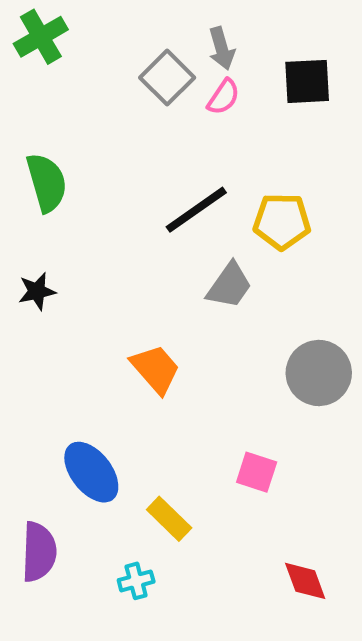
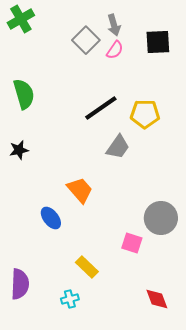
gray circle: (319, 373) -> (161, 218), moved
blue ellipse: (91, 472) -> (51, 218), moved, size x0.7

